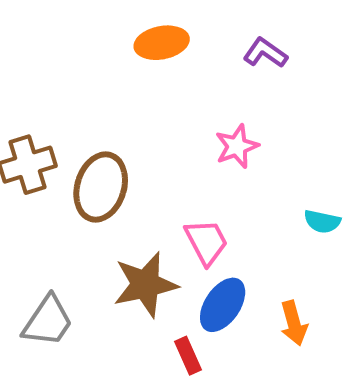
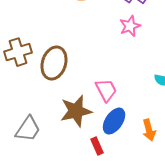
pink star: (237, 146) -> (130, 26), moved

